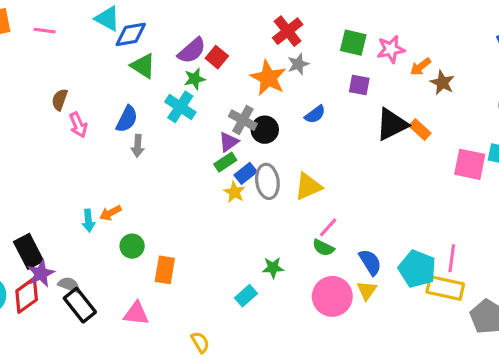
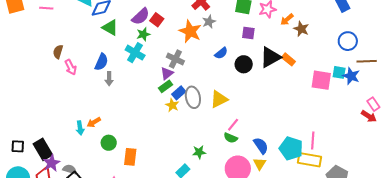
black circle: (265, 130) -> (244, 64), moved

